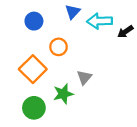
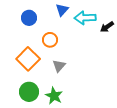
gray triangle: (84, 77) -> (59, 66), moved
green star: (63, 94) -> (54, 96), moved, turned -30

